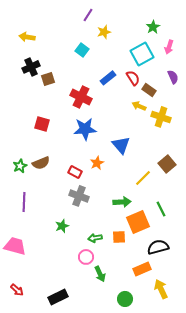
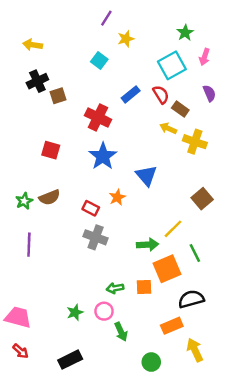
blue star: (85, 129) -> (103, 156), turned -30
yellow line: (143, 178) -> (173, 229), moved
green star: (62, 226) -> (75, 312), moved
pink trapezoid: (15, 246) -> (18, 317), moved

